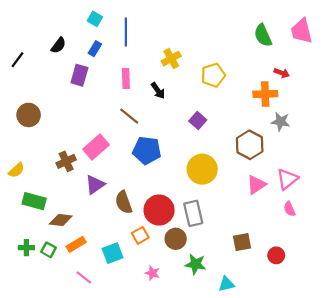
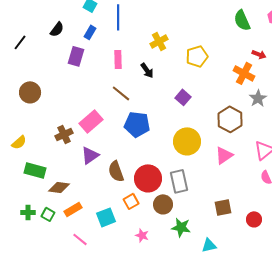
orange cross: (265, 94) -> (244, 73), turned 30
gray star: (281, 122) -> (258, 98), turned 30
pink triangle: (256, 185) -> (224, 155), moved

